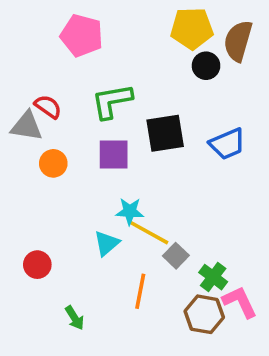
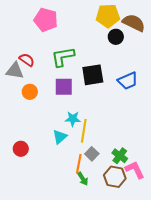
brown semicircle: (238, 41) -> (134, 23), turned 100
yellow line: (149, 233) -> (84, 131), turned 70
gray square: (176, 256) -> (92, 154), moved
green arrow: (75, 318) -> (83, 179), moved

